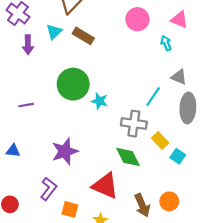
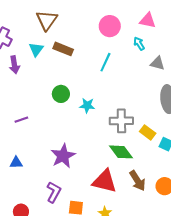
gray triangle: (179, 77) -> (157, 63), moved
green circle: (73, 84) -> (61, 94), size x0.6
cyan line: (153, 96) -> (105, 62), moved
brown arrow: (142, 205) -> (137, 181), moved

